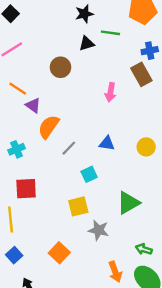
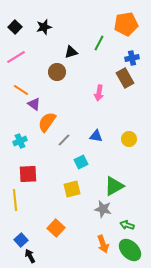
black star: (84, 14) -> (44, 27), moved
green line: (110, 33) -> (99, 43), turned -70
black triangle: (87, 43) -> (71, 52), moved
gray star: (99, 230) -> (103, 209), moved
blue square: (14, 255) -> (21, 240), moved

